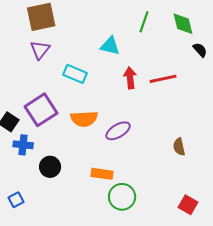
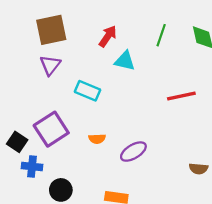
red arrow: (130, 78) -> (108, 36), moved, turned 40
orange semicircle: (84, 119) -> (97, 139), size x0.6
brown semicircle: (179, 147) -> (198, 169), turned -72

